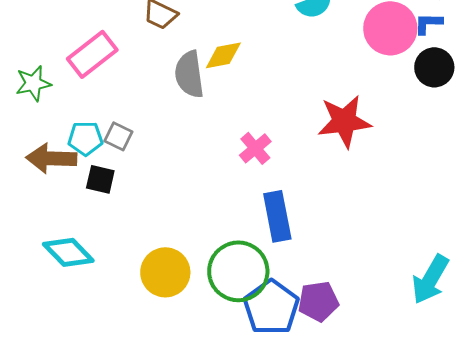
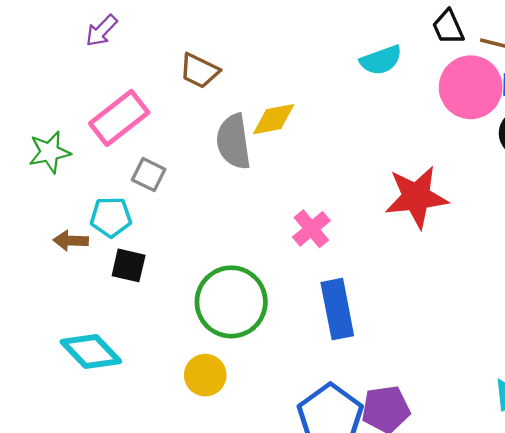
gray square: (118, 136) -> (149, 175), moved
brown arrow: (51, 158) -> (71, 241), size x0.6
green circle: (238, 271) -> (231, 302), moved
yellow circle: (165, 272) -> (205, 375), size x0.7

